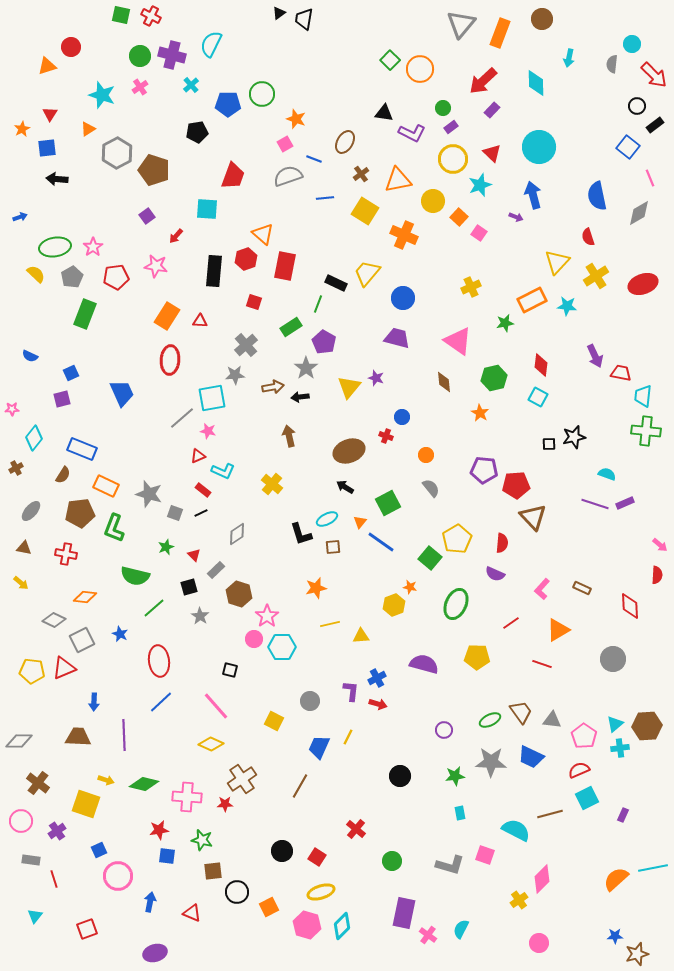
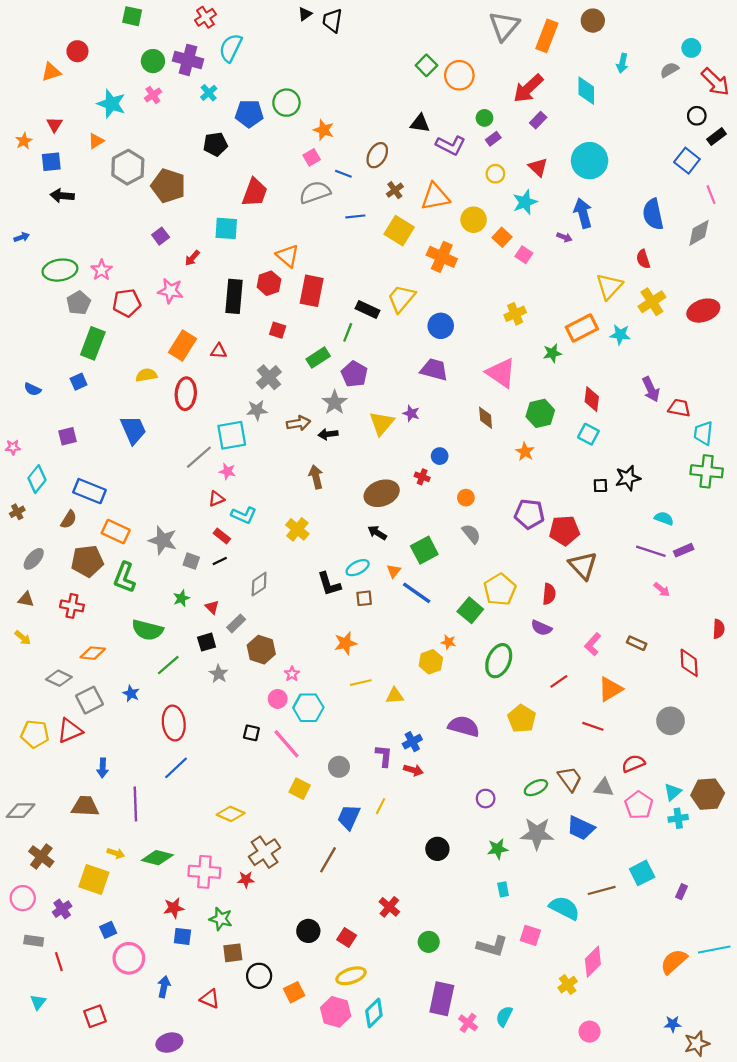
red cross: (151, 16) -> (205, 17), moved, turned 30
gray semicircle: (612, 64) -> (669, 70), turned 54
yellow circle: (453, 159) -> (495, 174), size x0.6
yellow semicircle: (36, 274) -> (146, 375), moved, turned -54
blue square: (71, 373) -> (79, 382), moved
pink arrow: (660, 545) -> (662, 590), moved
pink star: (267, 616) -> (292, 674), size x0.6
yellow pentagon: (477, 657) -> (522, 719), turned 30
pink line: (216, 706) -> (286, 744), moved
red semicircle: (579, 770) -> (633, 764), moved

